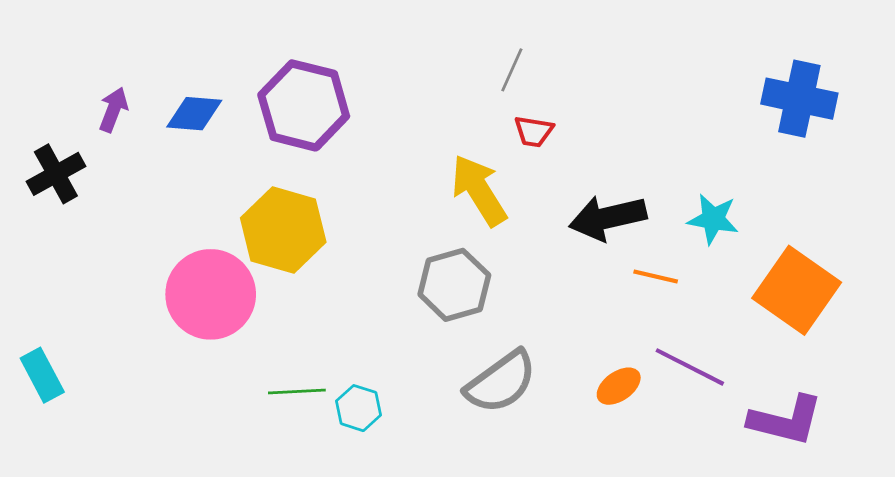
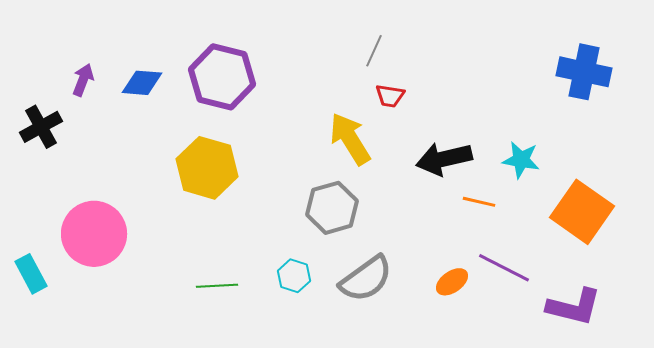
pink circle: (211, 294) -> (94, 234), moved
cyan hexagon: (359, 408) -> (294, 276), moved

